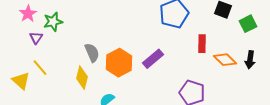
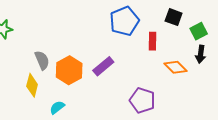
red rectangle: (202, 44) -> (152, 41), moved
black arrow: (250, 60) -> (201, 54), moved

